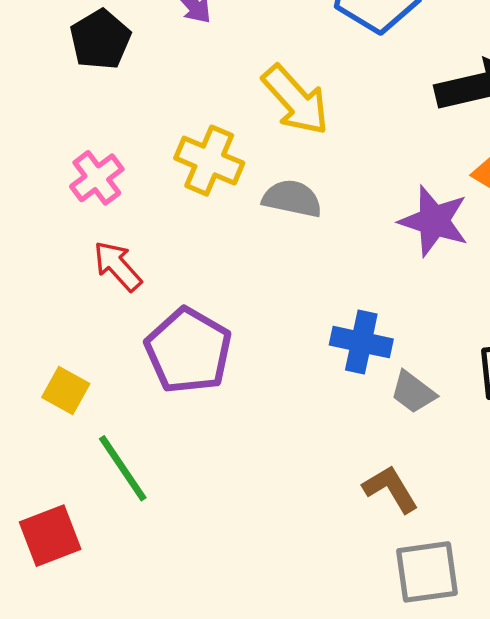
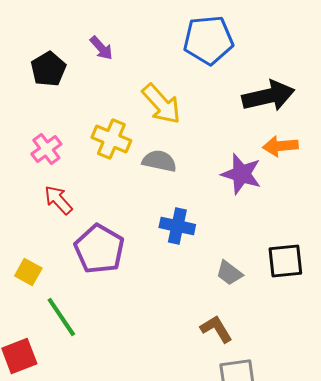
blue cross: (361, 342) -> (177, 226), moved

